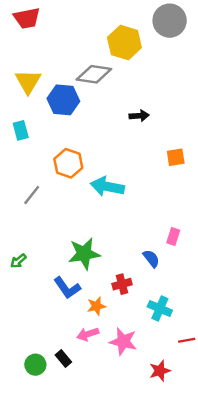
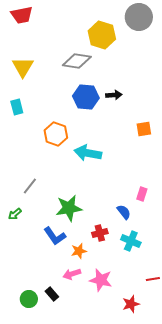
blue hexagon: (63, 100) -> (86, 97), moved
gray line: (32, 195) -> (30, 186), moved
cyan cross: (160, 309) -> (131, 241), moved

